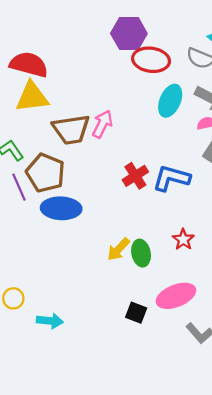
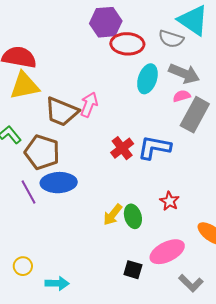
brown trapezoid: (71, 129) -> (62, 112), turned 36
purple line: (19, 187) -> (29, 192), moved

